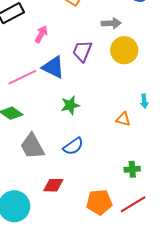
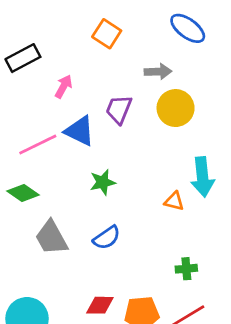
cyan arrow: (144, 101) -> (203, 177), size x2.0
red diamond: (53, 185) -> (100, 305), moved

